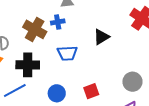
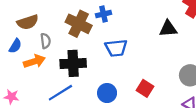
black triangle: (101, 37) -> (168, 29), moved, turned 30
red square: (91, 91) -> (145, 88), turned -35

